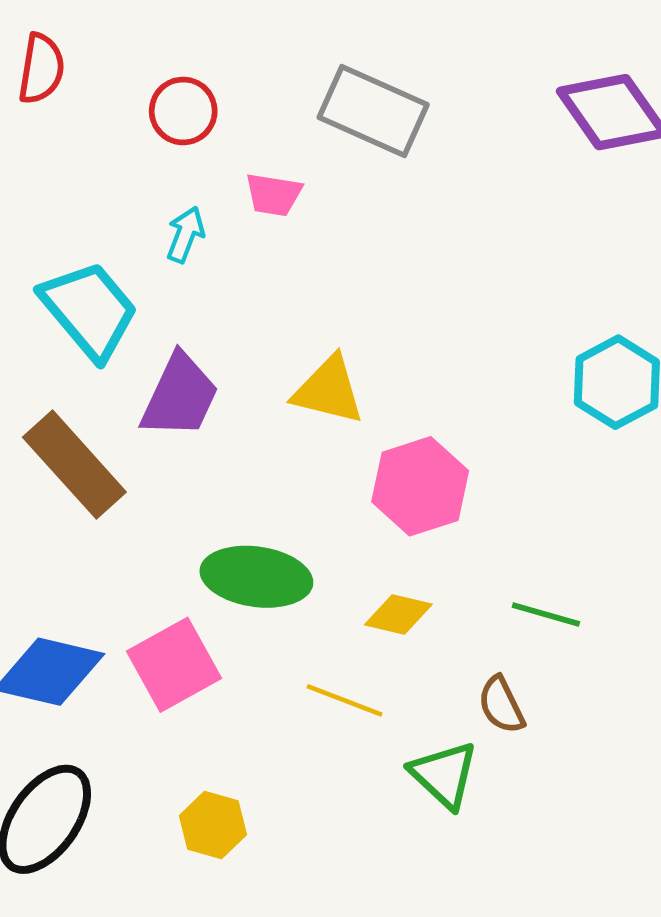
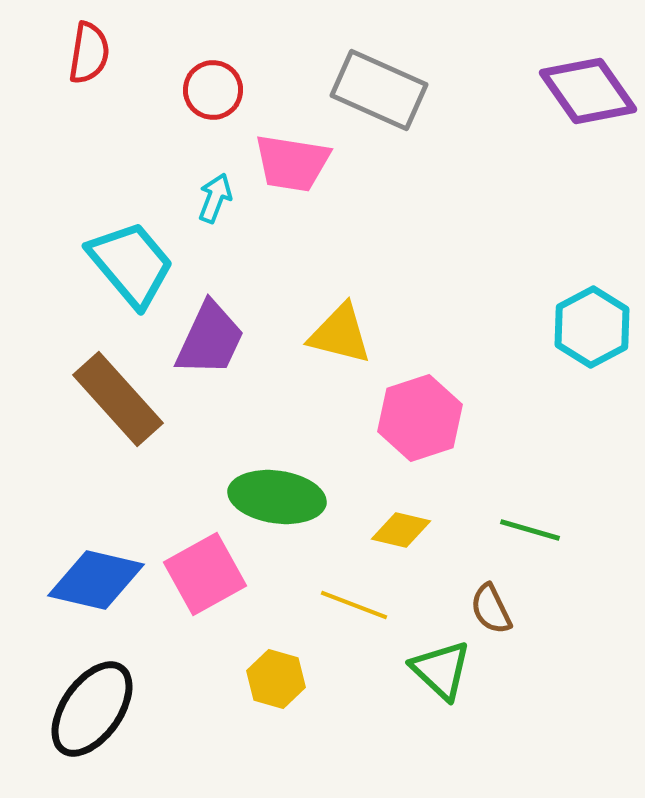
pink trapezoid: (274, 195) -> (292, 163), size x1.5
yellow hexagon: (213, 825) -> (276, 679), moved

